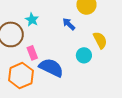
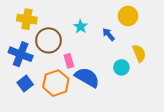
cyan star: (32, 20) -> (80, 27), moved

